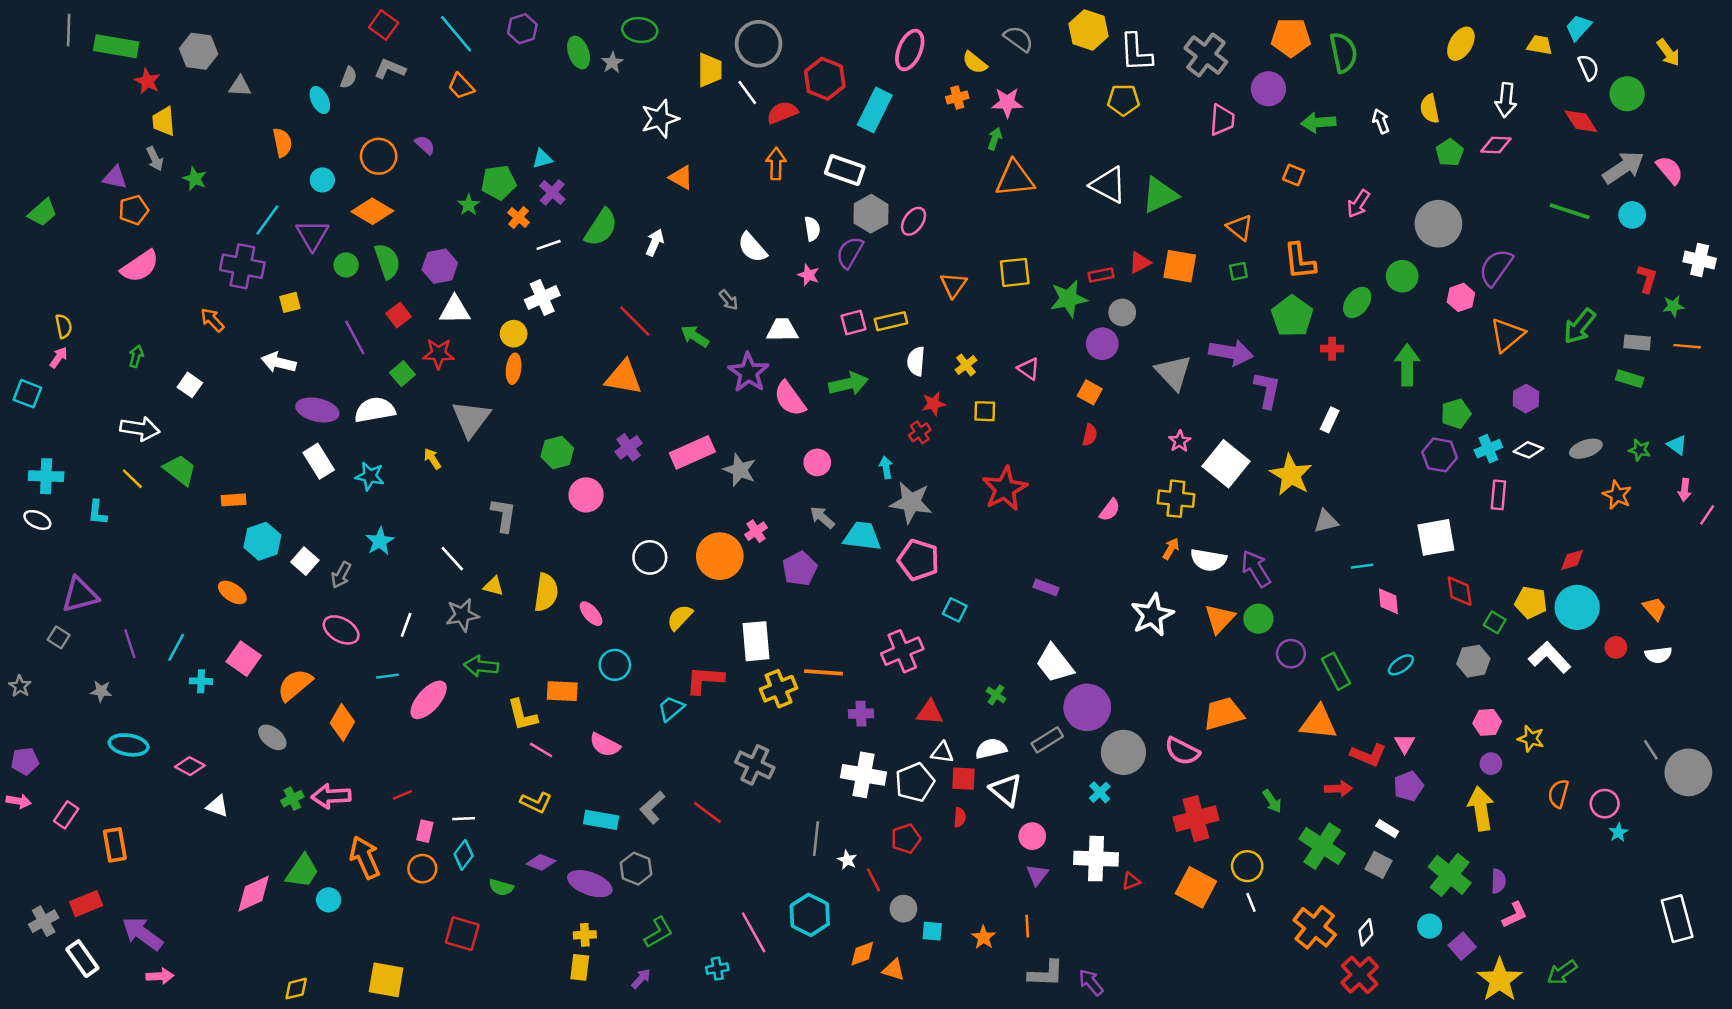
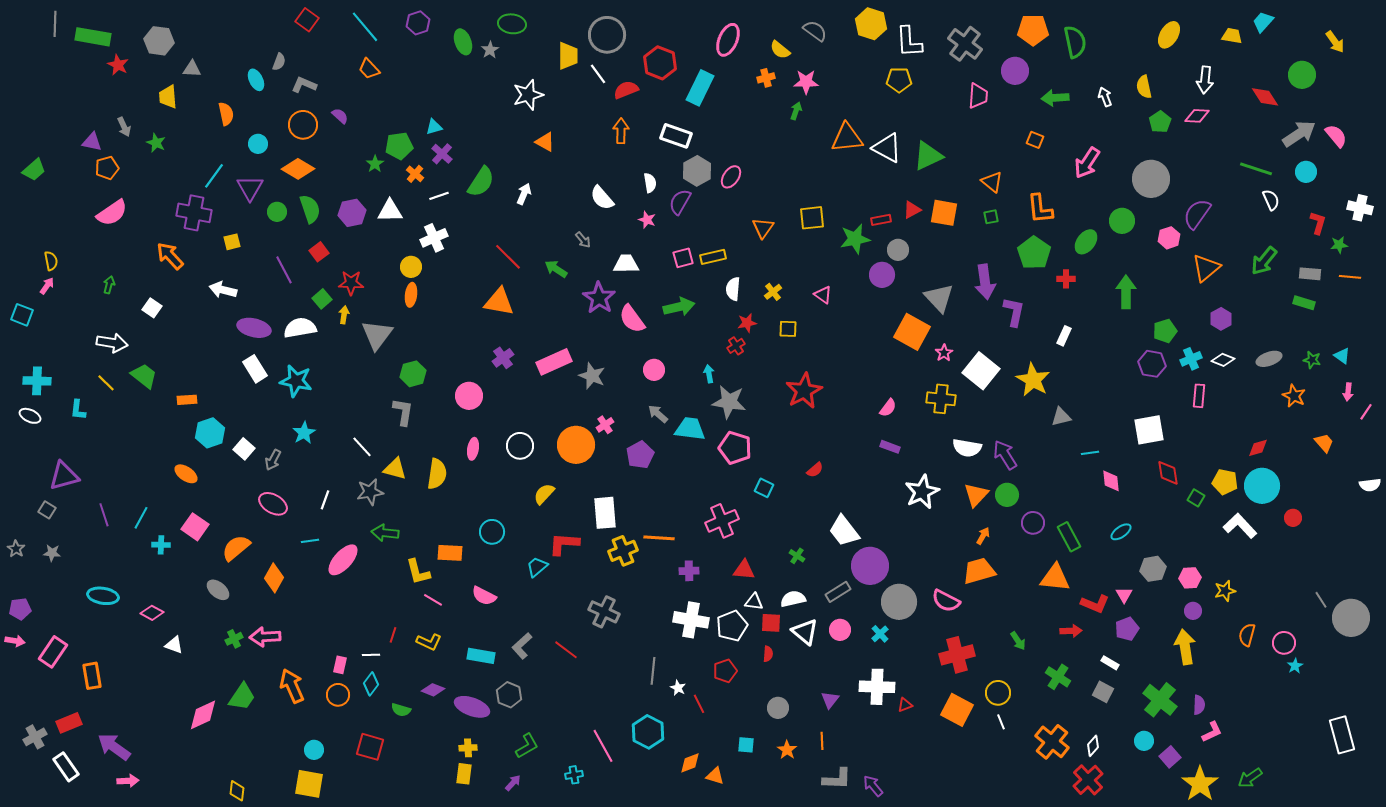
white semicircle: (1588, 67) -> (1271, 200), moved
gray L-shape: (390, 69) -> (304, 85), moved
yellow trapezoid: (164, 121) -> (168, 97), moved
orange triangle: (1015, 179) -> (847, 138), moved
pink arrow: (1358, 204) -> (1087, 163), size x1.4
white triangle: (455, 310) -> (390, 211), moved
orange arrow: (212, 320) -> (170, 256), size x1.4
purple arrow: (1231, 352) -> (985, 282), turned 72
orange square: (1090, 392) -> (912, 332), moved, size x1.8
red semicircle: (1090, 435) -> (815, 470), moved, turned 36
green hexagon: (557, 452) -> (413, 374), moved
yellow arrow: (432, 459) -> (344, 315), moved, turned 42
cyan star: (370, 476) -> (296, 381), size x1.4
orange arrow: (1171, 549) -> (983, 536), moved
yellow triangle: (494, 586) -> (395, 469), size x1.4
purple rectangle: (1046, 587) -> (890, 447), moved
orange trapezoid: (1655, 609) -> (1324, 443), moved
pink ellipse: (591, 614) -> (473, 449), moved, turned 50
white semicircle: (1658, 655) -> (1370, 485), moved
gray hexagon: (1473, 661) -> (1153, 569), moved
gray star: (101, 691) -> (52, 553), moved
yellow star: (1531, 739) -> (1225, 591), turned -30
red line: (402, 795) -> (393, 635), moved, turned -49
pink rectangle: (66, 815) -> (53, 652), size x1.4
pink circle: (1032, 836) -> (840, 630), moved
green cross: (1322, 846) -> (1058, 677), size x0.7
cyan circle: (329, 900) -> (314, 750), moved
gray circle: (903, 909) -> (778, 708), moved
yellow diamond: (296, 989) -> (237, 791), turned -70

